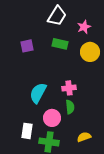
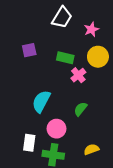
green rectangle: (60, 44) -> (65, 58), moved
pink cross: (69, 88) -> (78, 75), moved, turned -32
green semicircle: (70, 107) -> (80, 109), moved, turned -136

